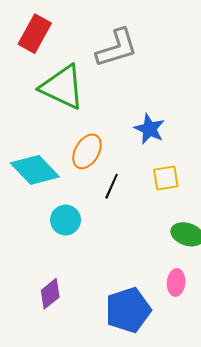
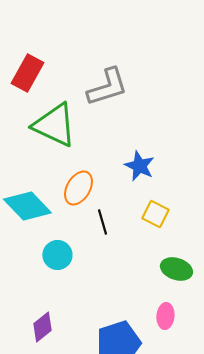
yellow square: (166, 178) -> (155, 214), turned 36
black line: (112, 186) -> (102, 222), turned -40

